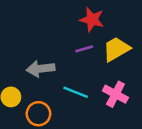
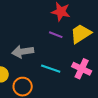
purple line: (84, 49) -> (56, 35), turned 40

